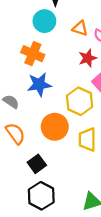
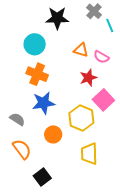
cyan circle: (44, 21) -> (35, 44), moved
orange circle: (55, 127) -> (53, 134), moved, size x0.7

